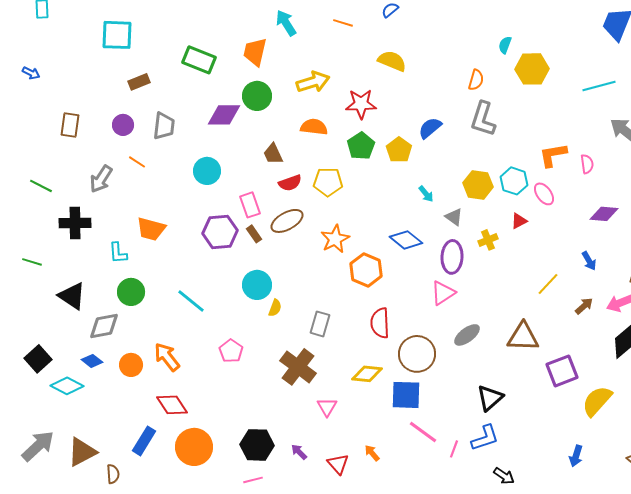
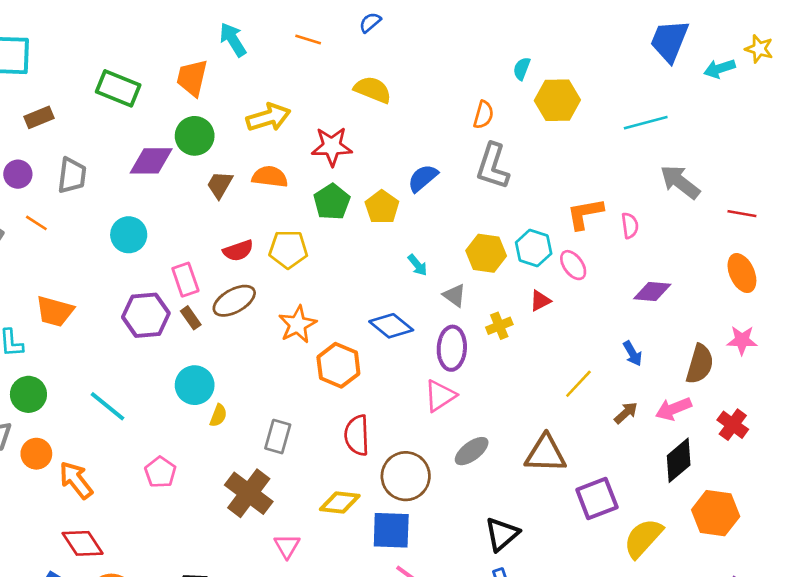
brown trapezoid: (273, 154) -> (220, 185), moved, turned 55
orange circle: (131, 365) -> (36, 454), moved

